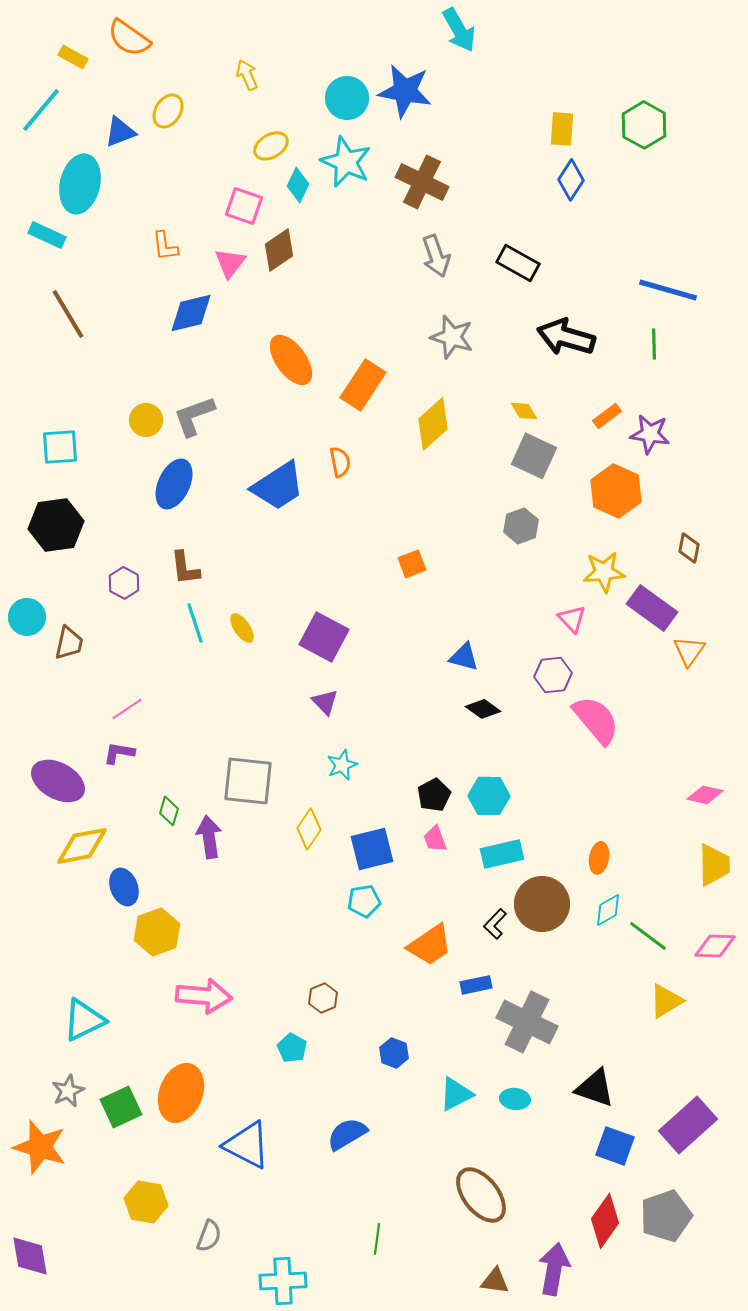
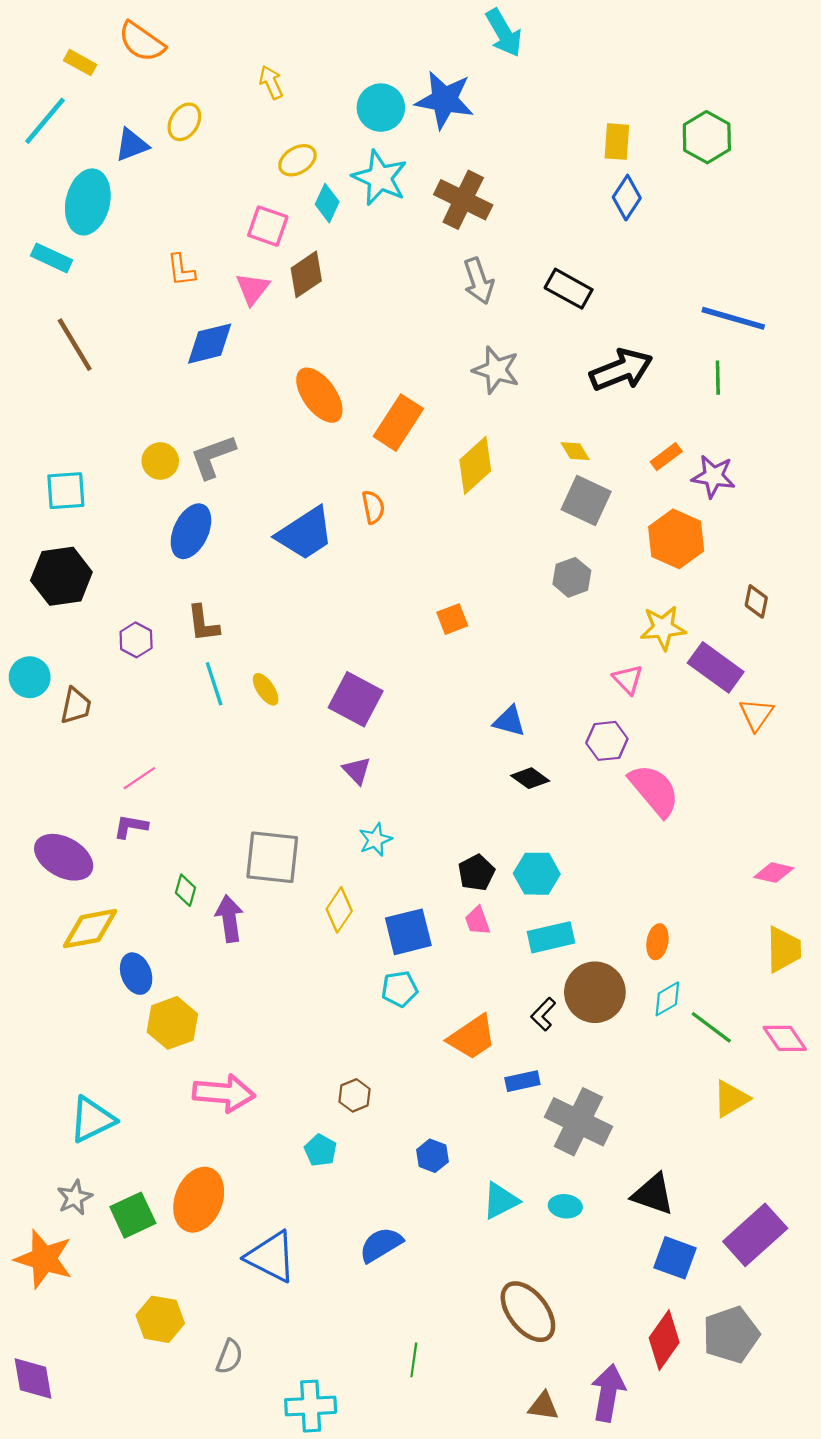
black arrow: (566, 337) -> (621, 370), turned 142
pink diamond: (715, 946) -> (785, 1038), turned 54

